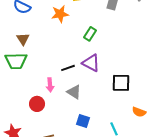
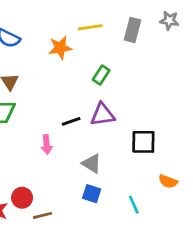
purple triangle: (91, 63) -> (102, 115), turned -36
gray triangle: (74, 92) -> (92, 164), moved
red circle: (37, 104) -> (22, 198), moved

